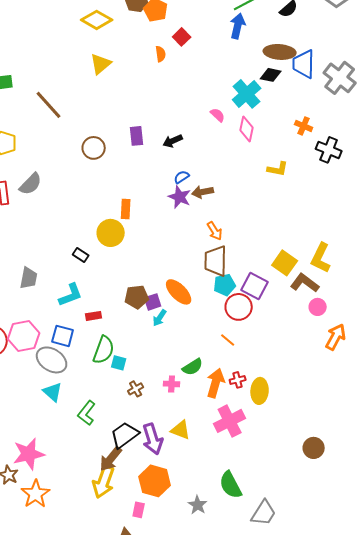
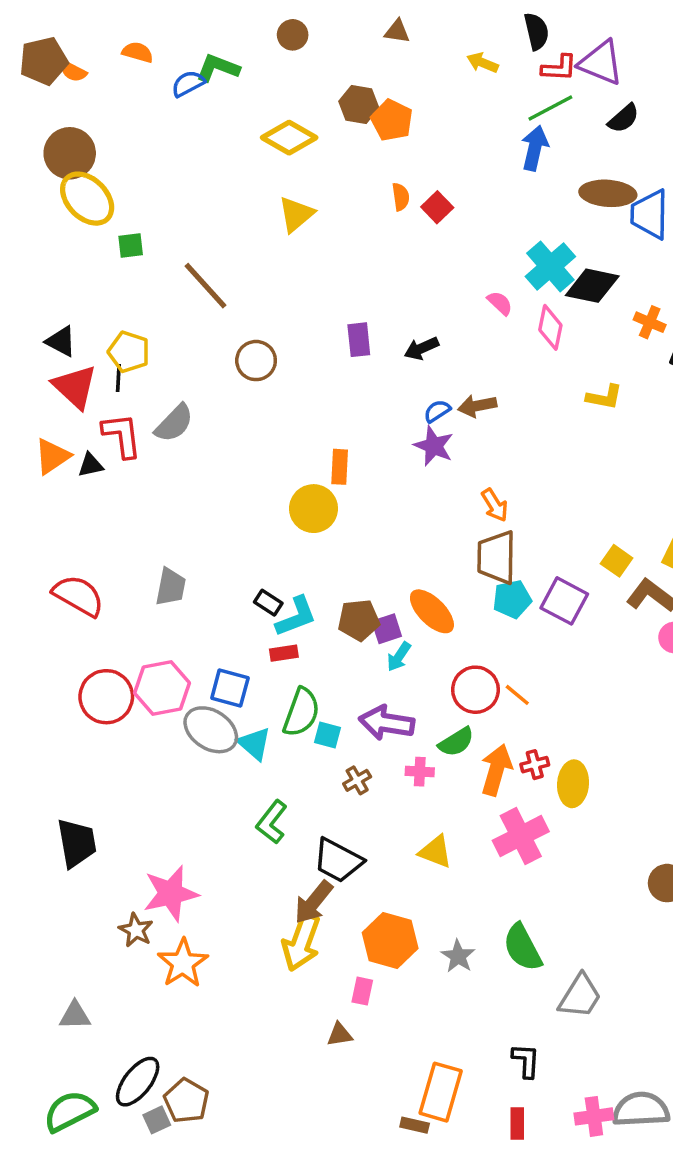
red square: (182, 37) -> (437, 207), moved
black diamond: (271, 75) -> (592, 286), moved, size x1.4
brown circle: (94, 148) -> (256, 361), moved
brown arrow: (203, 192) -> (477, 406), moved
black rectangle: (81, 255) -> (268, 603), moved
yellow square: (285, 263) -> (617, 561), size x0.7
cyan L-shape: (71, 295) -> (296, 617), moved
red circle: (239, 307) -> (475, 690), moved
cyan triangle: (53, 392) -> (254, 744), moved
black trapezoid: (125, 435) -> (338, 860), turned -116
purple arrow: (153, 439) -> (387, 723), moved, turned 116
gray star: (198, 505) -> (458, 956), moved

